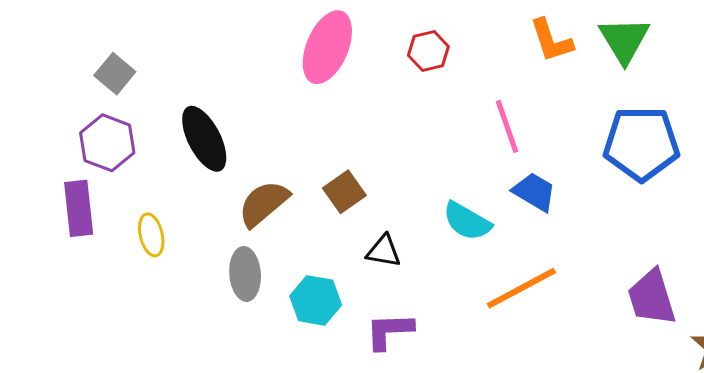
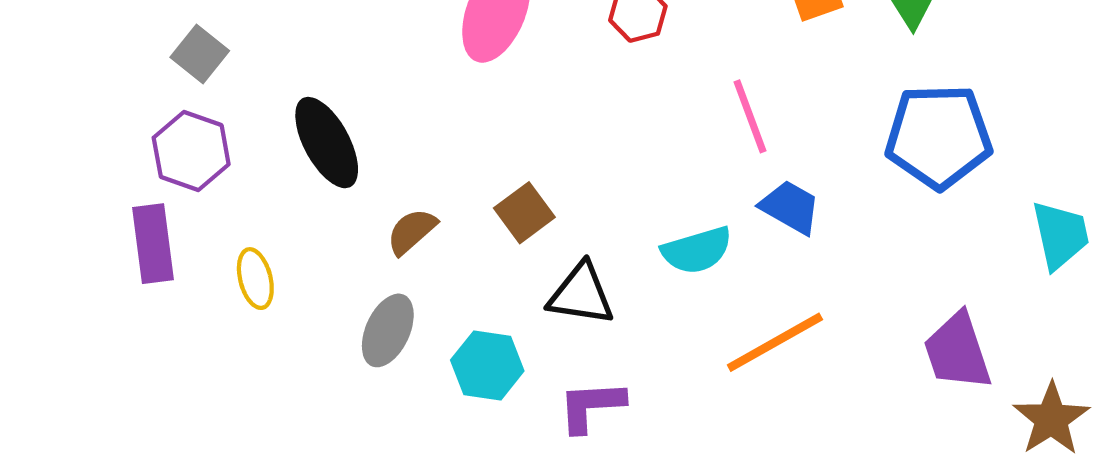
brown semicircle: (264, 204) -> (412, 231), size x0.7
cyan semicircle: (467, 221) -> (697, 250), turned -45
black triangle: (384, 251) -> (581, 294), size x1.4
gray ellipse: (245, 274) -> (388, 330), turned 30

